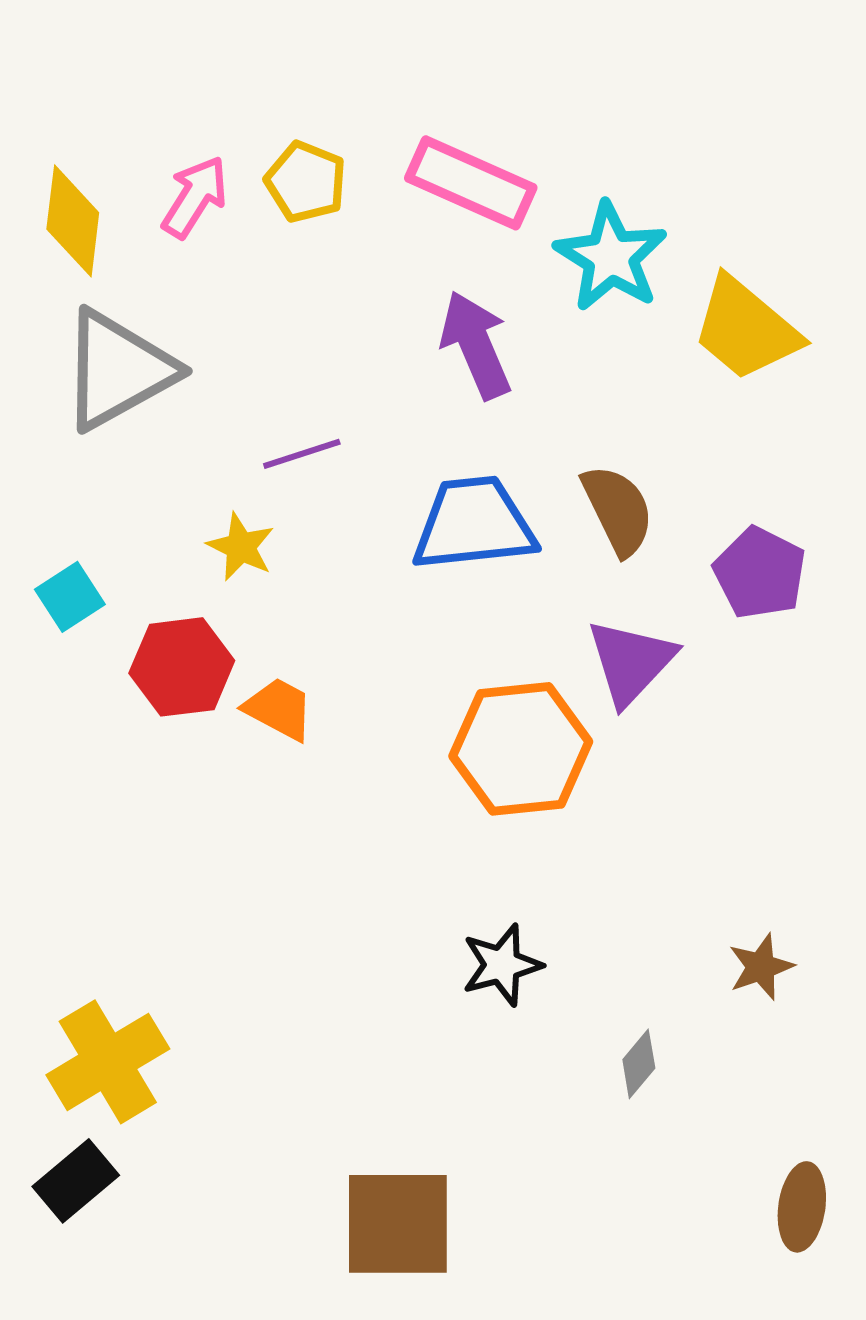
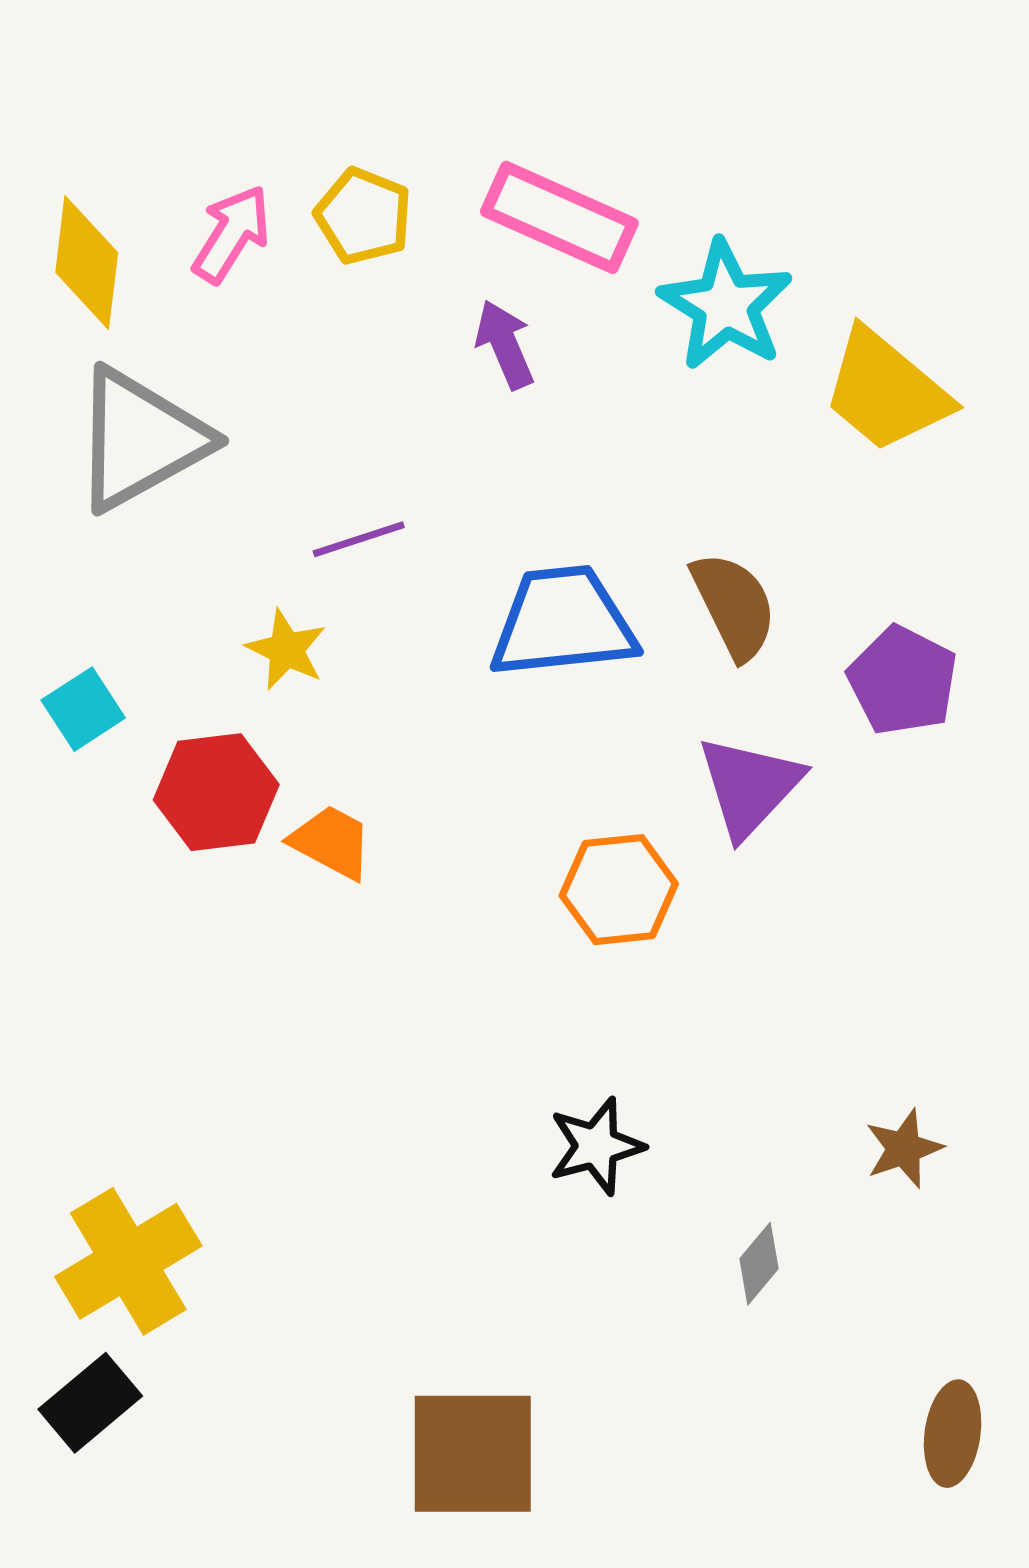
purple arrow: (476, 345) -> (505, 344), moved, size x0.7
orange hexagon: (521, 749) -> (619, 890), size x0.7

